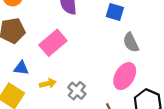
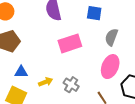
gray semicircle: (131, 42) -> (111, 37), turned 54
pink rectangle: (53, 43) -> (70, 43), moved, turned 30

